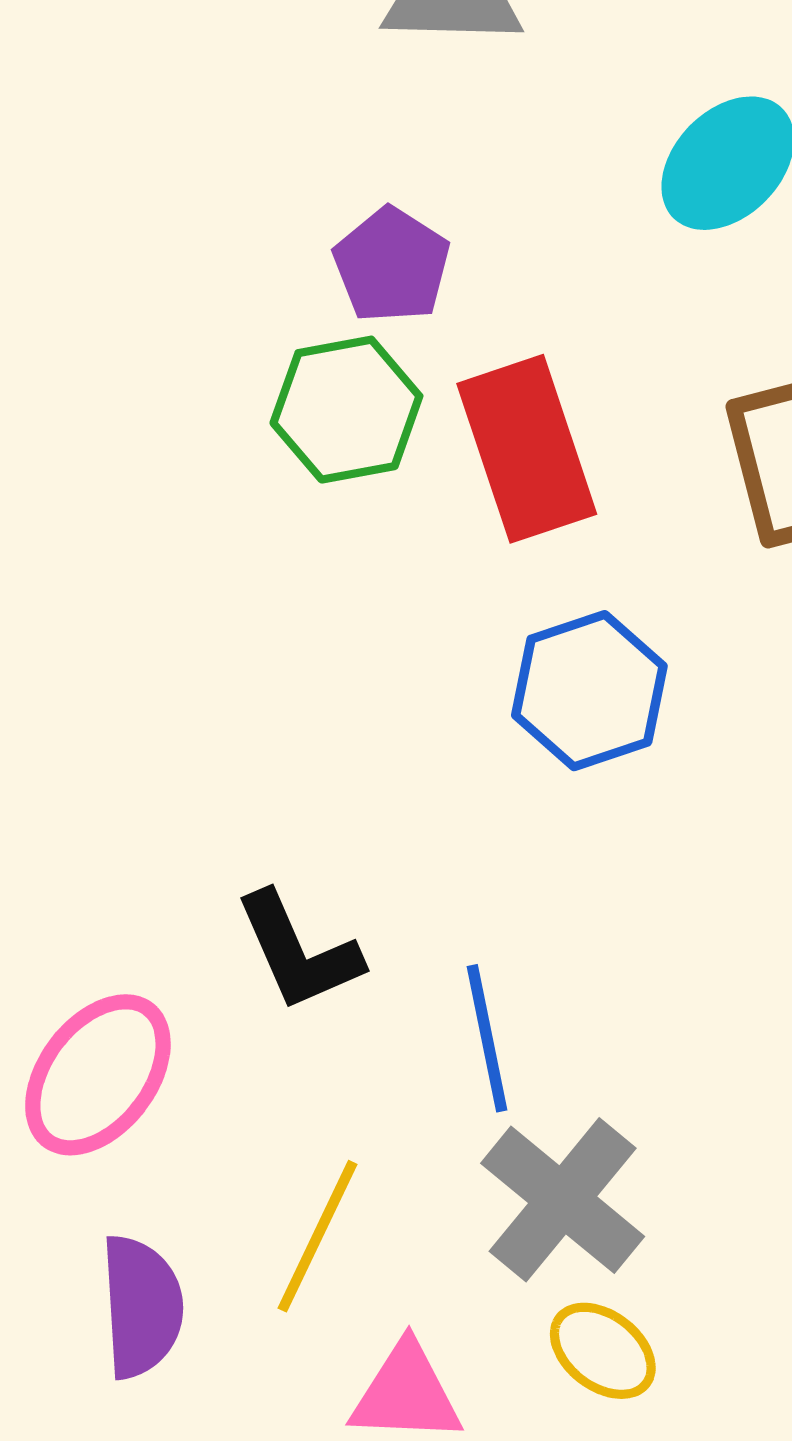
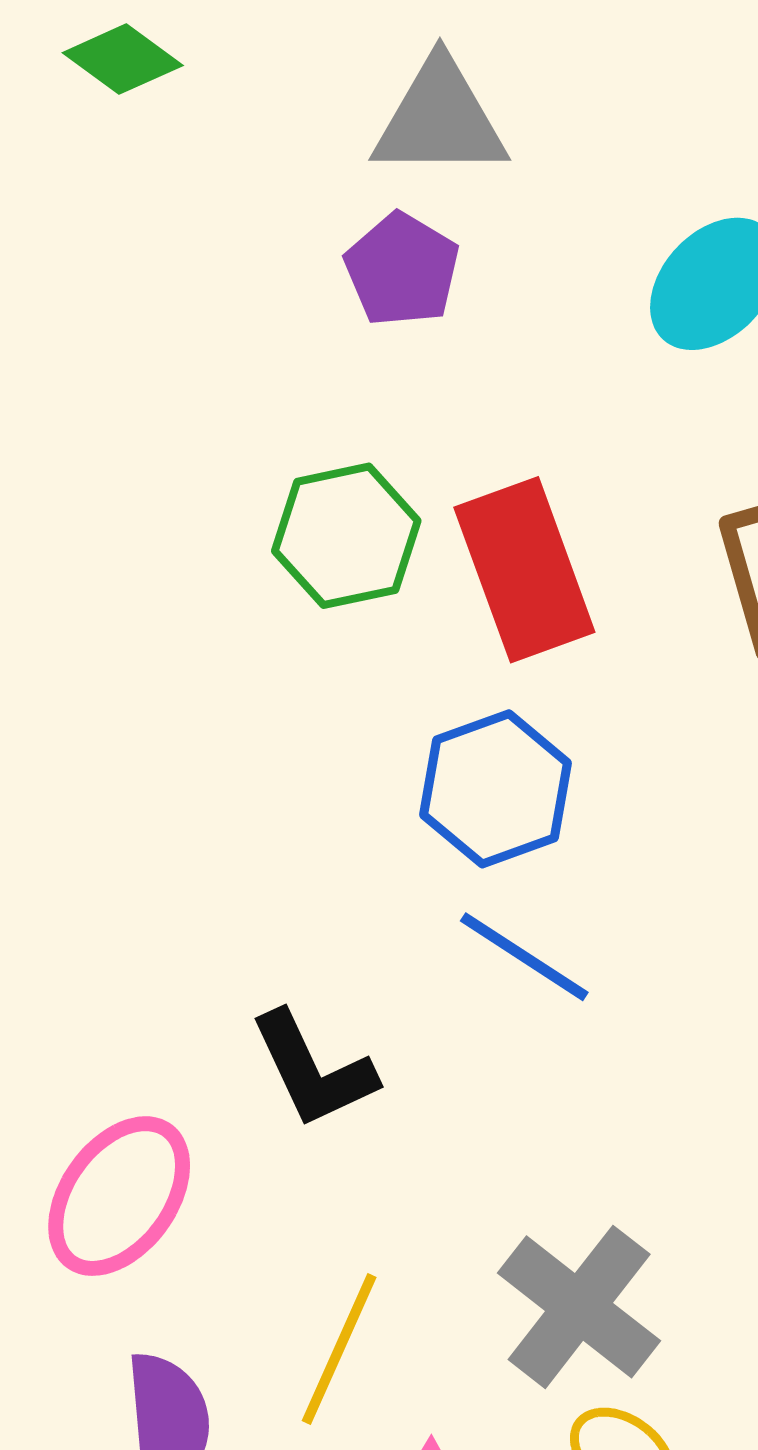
purple pentagon: (392, 265) -> (402, 270), moved
blue hexagon: (589, 691) -> (496, 789), moved
blue line: (487, 1038) -> (524, 957), moved, turned -44

